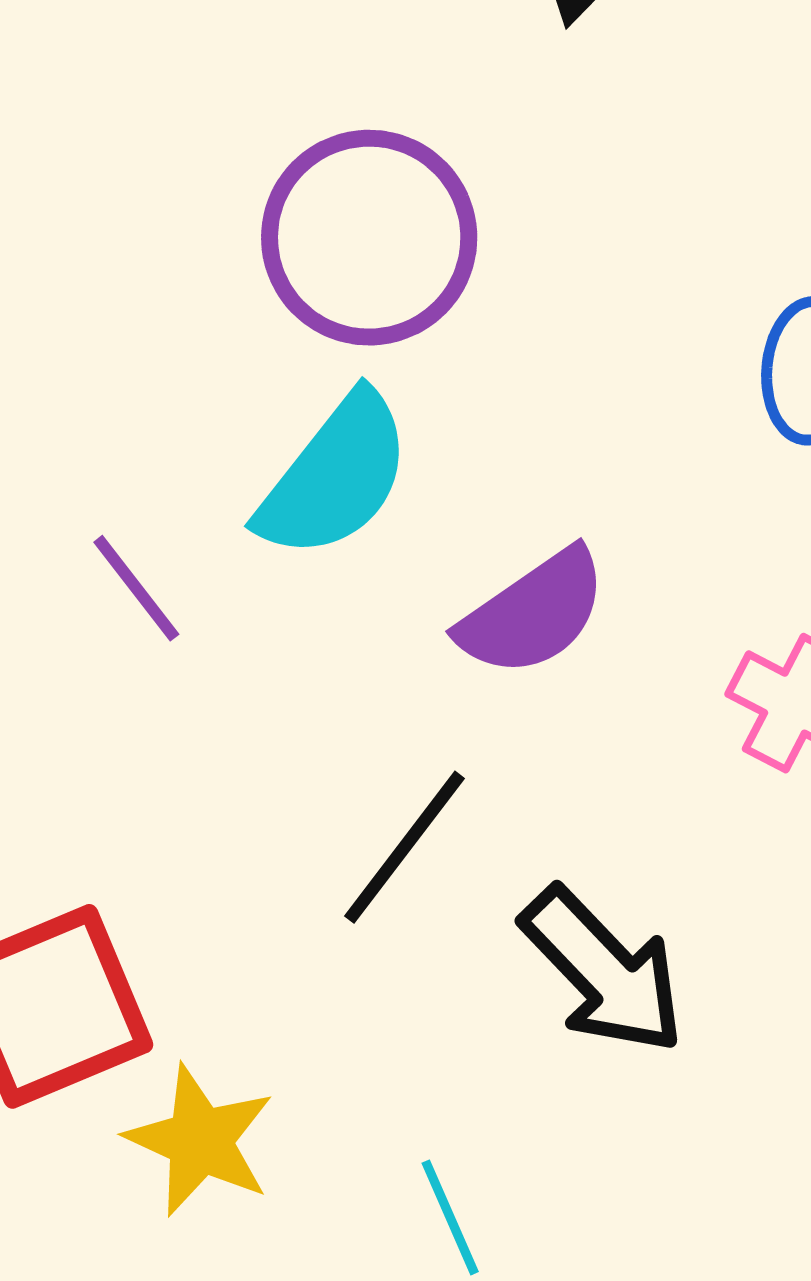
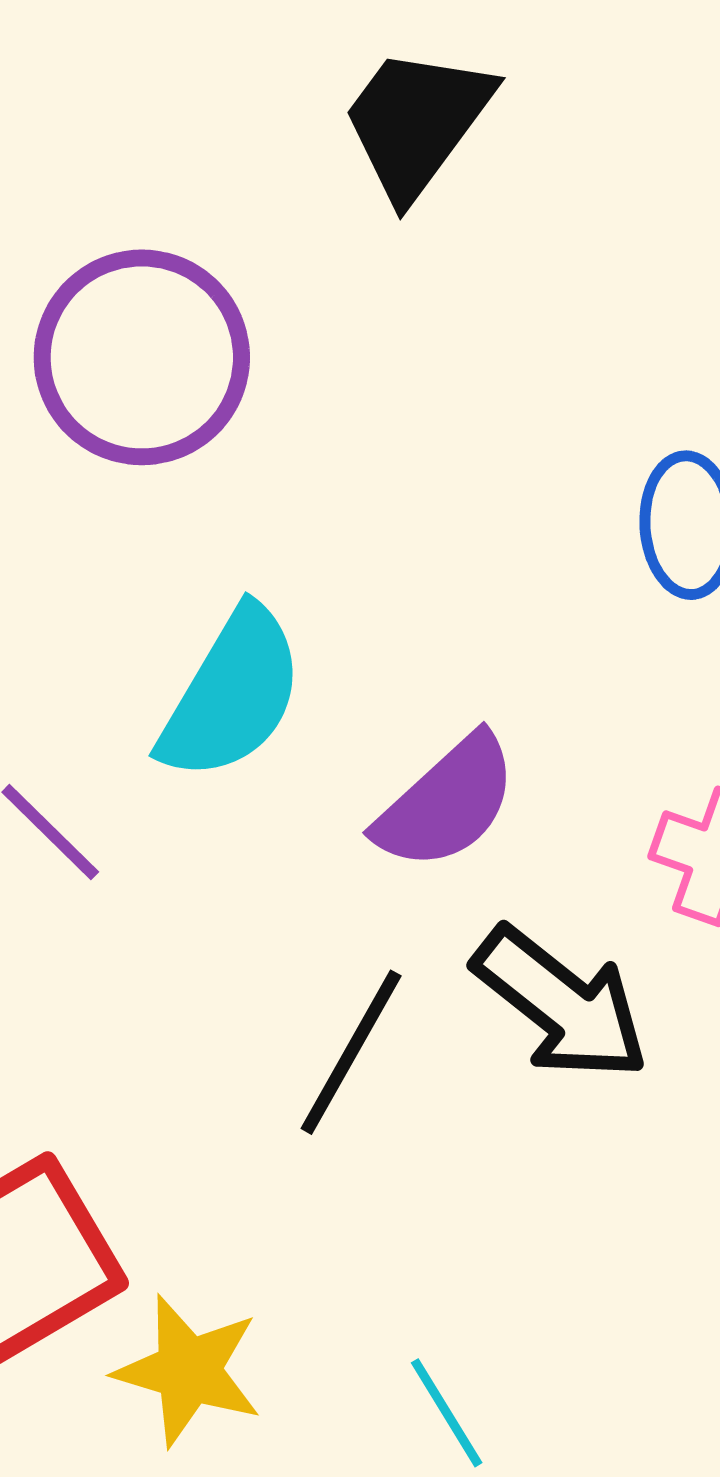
purple circle: (369, 238) -> (142, 357), moved
black arrow: (603, 971) -> (561, 1004), moved

